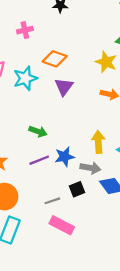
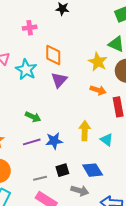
orange diamond: (55, 59) -> (53, 55), turned 65
cyan star: (25, 78) -> (26, 70), turned -30
gray arrow: (90, 168) -> (80, 191), moved

